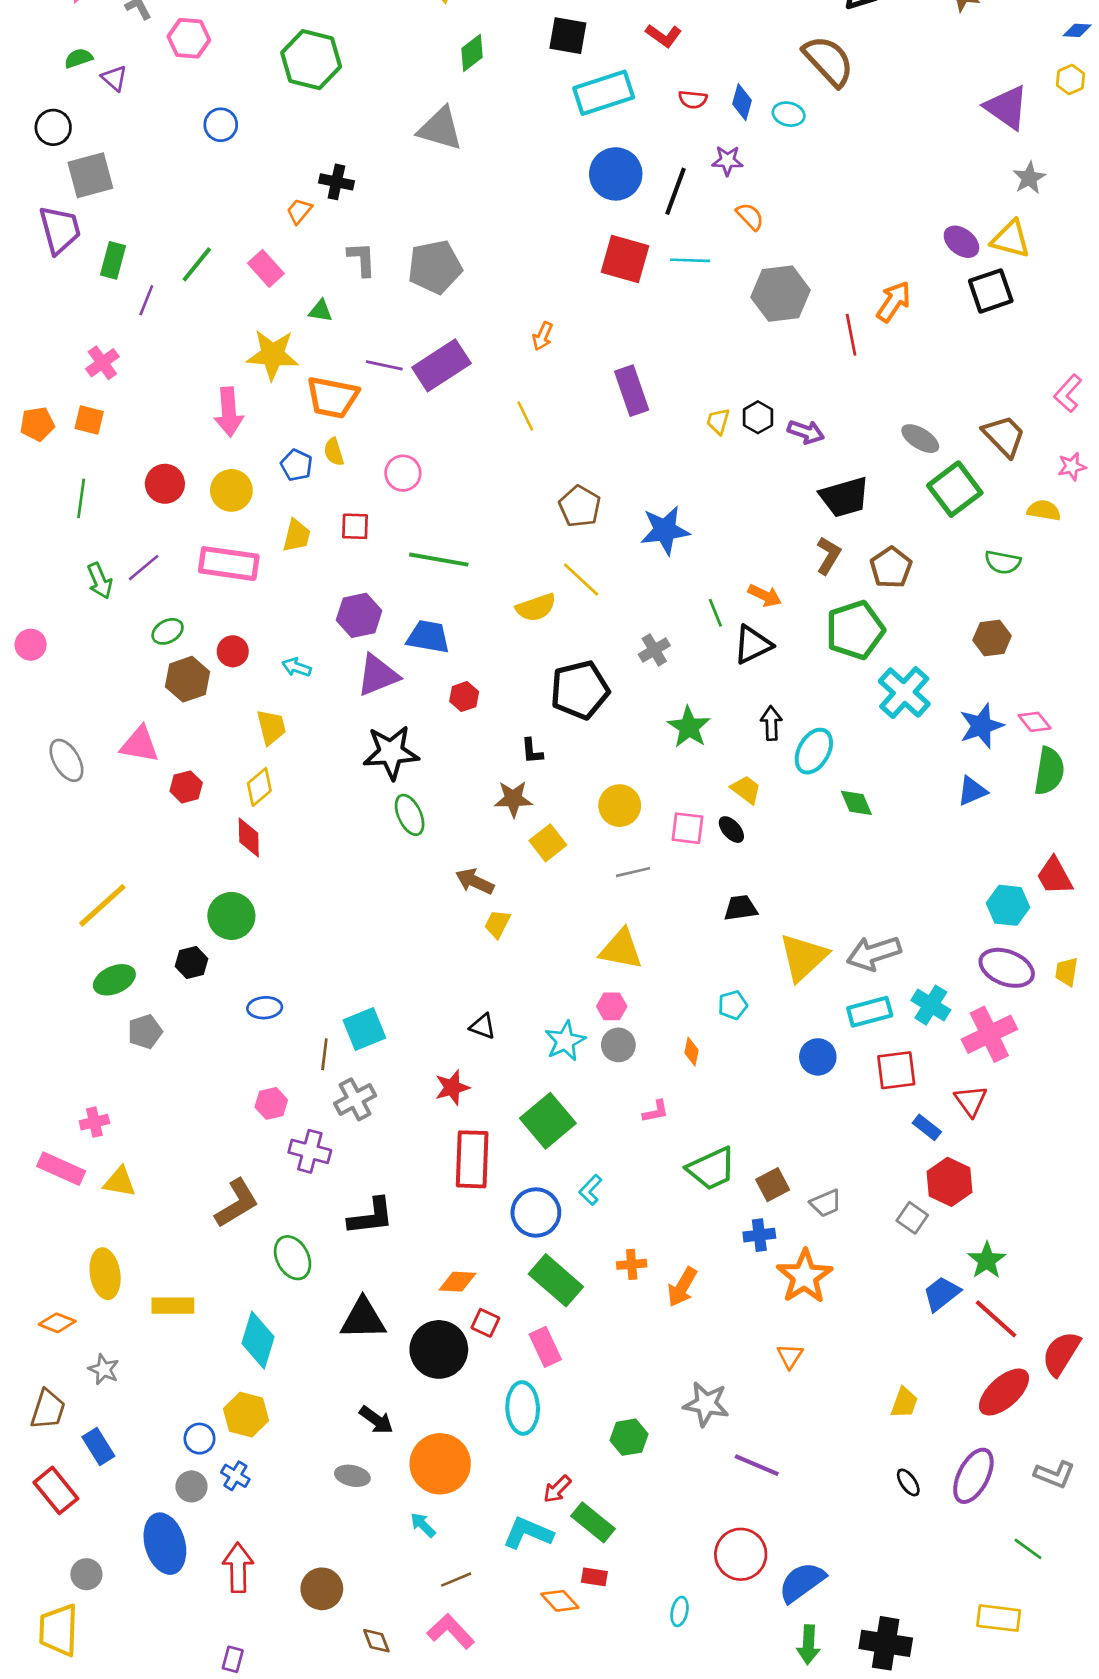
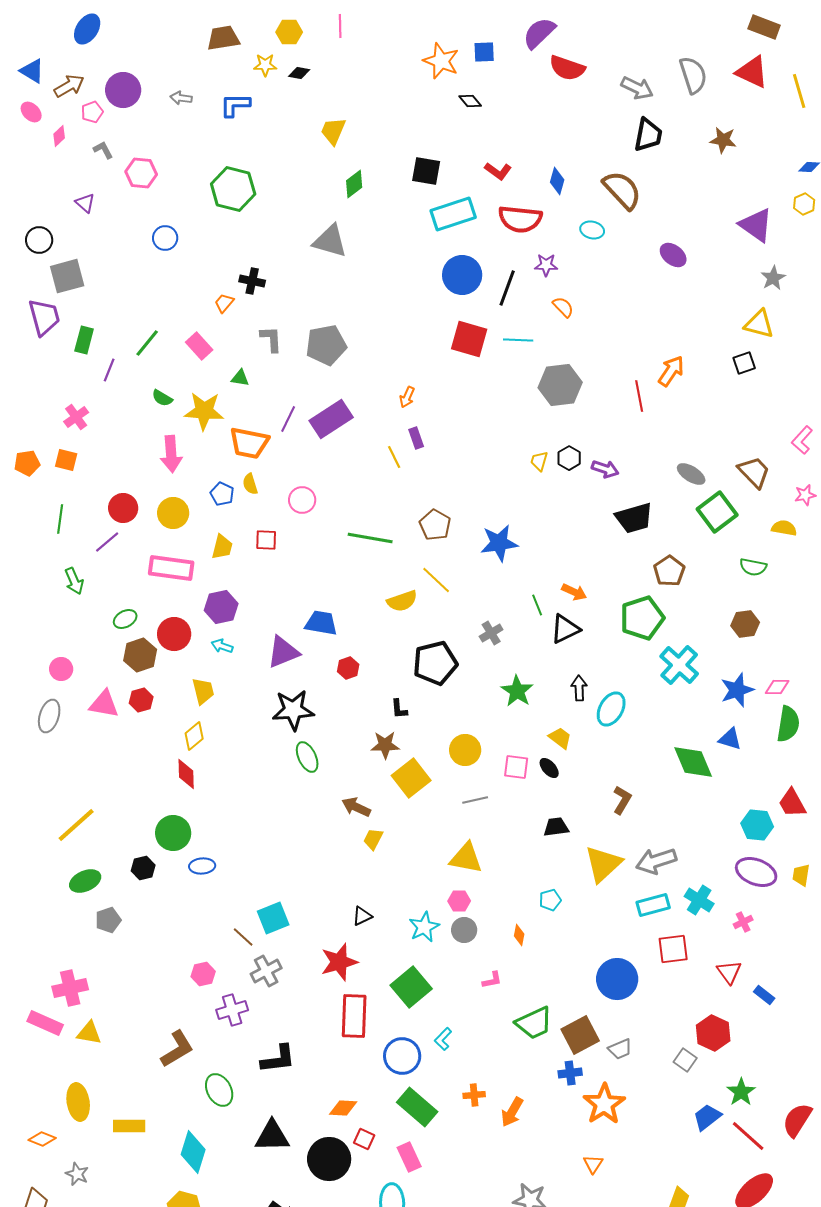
green semicircle: (78, 58) -> (162, 398), moved, turned -130
red semicircle: (693, 99) -> (520, 219), size x2.0
blue diamond: (742, 102) -> (557, 181), moved
purple ellipse: (961, 242) -> (673, 255), moved
black square: (991, 291) -> (744, 363), size x0.7
gray hexagon: (781, 294) -> (560, 385), moved
purple line: (384, 365) -> (288, 419), turned -76
purple rectangle: (632, 391) -> (416, 438), moved, size x0.6
brown L-shape: (828, 556) -> (622, 800), moved
green line: (439, 560) -> (370, 538), moved
purple line: (144, 568) -> (107, 542), moved
purple hexagon: (359, 615) -> (221, 607), moved
pink circle: (31, 645) -> (61, 669), moved
red circle: (233, 651) -> (174, 634), size x1.4
pink diamond: (1035, 722) -> (777, 687), turned -50
gray ellipse: (66, 760) -> (49, 716), turned 48
red hexagon: (186, 787) -> (141, 700), moved
blue triangle: (972, 791) -> (730, 739), turned 40
green diamond: (856, 803) -> (693, 762), moved, size x1.6
yellow square: (548, 843) -> (411, 778), size x1.4
blue ellipse: (265, 1008) -> (202, 866), moved
black triangle: (483, 1026) -> (362, 916), turned -45
pink cross: (989, 1034) -> (743, 922), size x0.5
brown line: (324, 1054) -> (243, 937), turned -55
blue circle: (818, 1057) -> (617, 979), moved, size x1.5
red star: (452, 1087) -> (339, 962), size x1.4
pink cross: (94, 1122) -> (70, 988), size x1.6
blue rectangle: (927, 1127) -> (764, 995), moved
purple cross: (310, 1151) -> (232, 1010), turned -32
brown square: (773, 1185) -> (580, 1035), size x1.5
red semicircle: (1061, 1353) -> (797, 1120), moved

